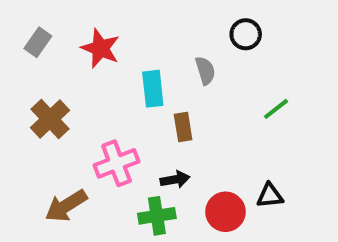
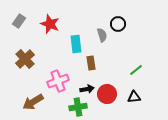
black circle: (246, 34) -> (118, 24), moved
green line: (276, 109) -> (136, 70), moved
red circle: (225, 212) -> (107, 94), moved

